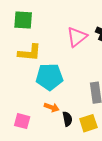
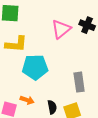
orange arrow: (52, 107) -> (27, 100), moved

